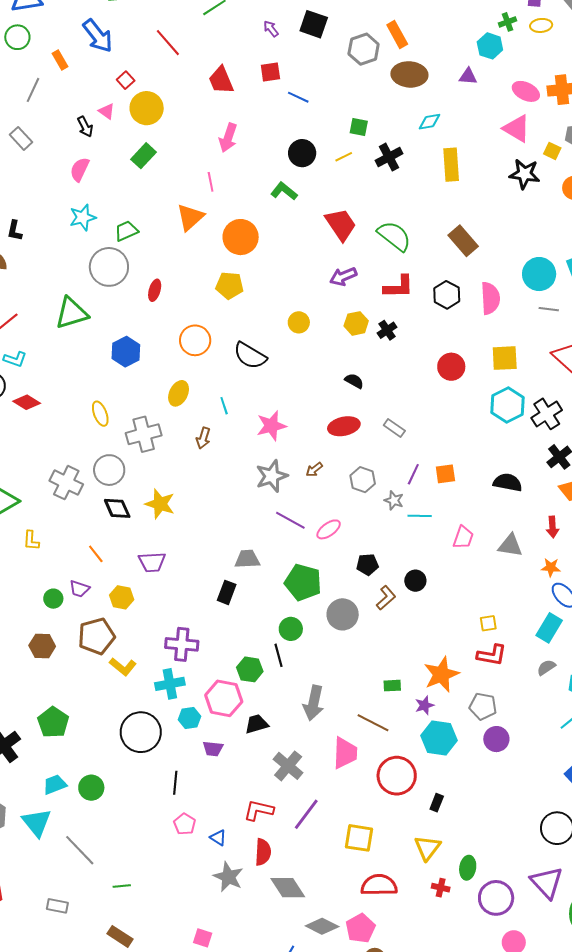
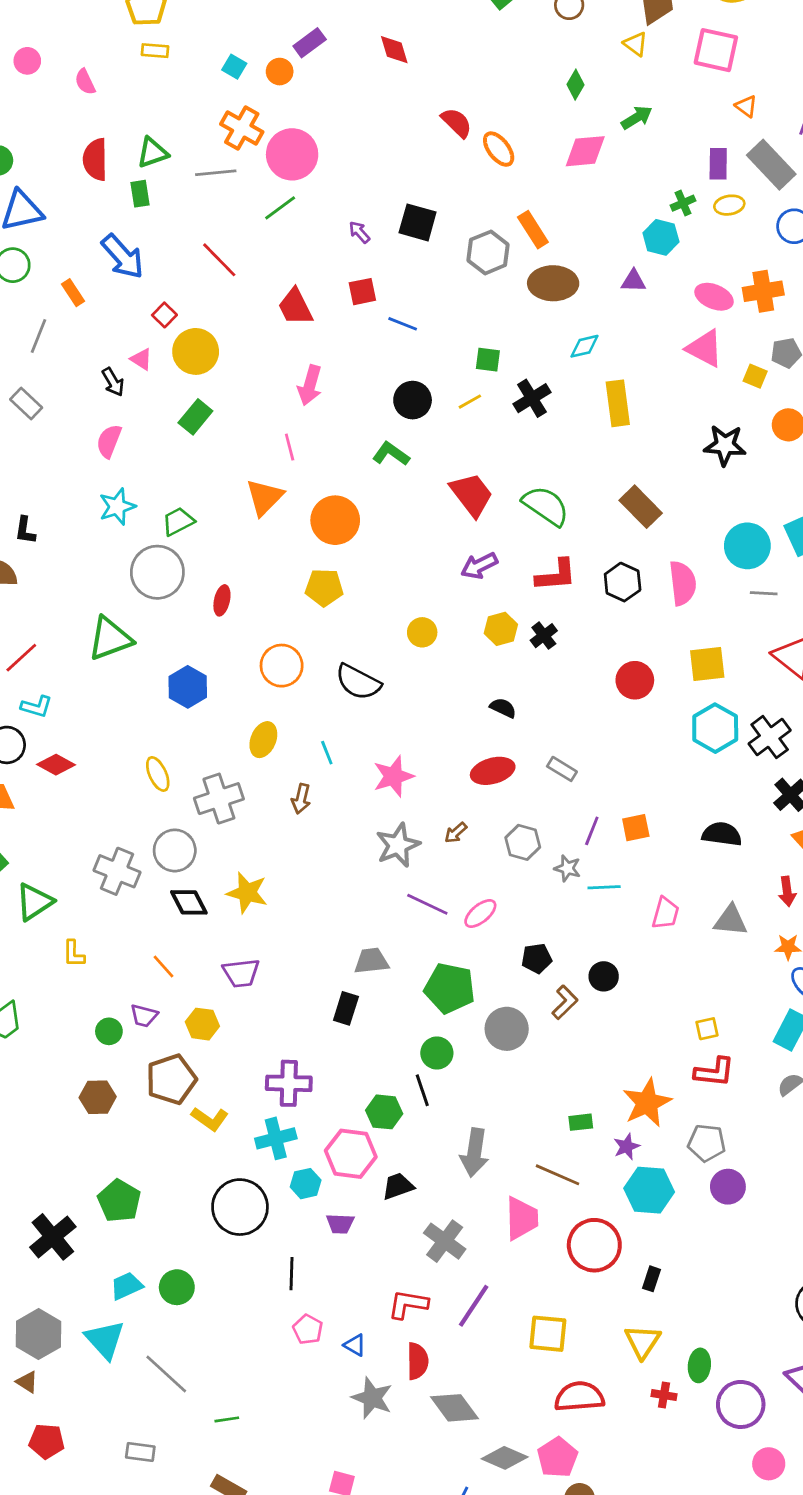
black star: (525, 174) -> (725, 445), moved

